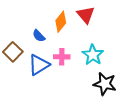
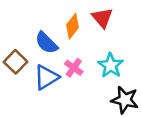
blue semicircle: (39, 36) -> (46, 43), size x1.5
pink cross: (62, 57) -> (74, 68), turned 35

